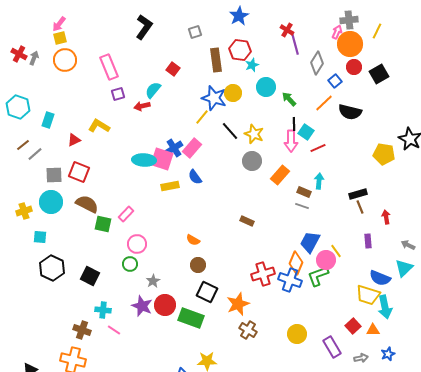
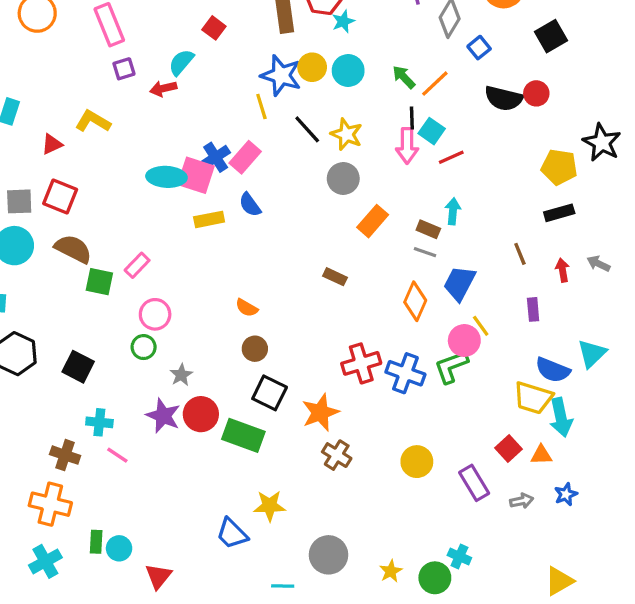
red circle: (354, 67) -> (536, 93), moved
cyan circle: (266, 87) -> (348, 70), moved
orange line: (324, 103) -> (435, 84), moved
yellow line: (202, 117) -> (261, 106), turned -56
orange rectangle: (280, 175) -> (373, 221), moved
black rectangle: (358, 194) -> (559, 213), moved
blue trapezoid: (310, 242) -> (459, 283), moved
gray arrow: (408, 245) -> (599, 264), moved
orange diamond: (296, 263) -> (415, 301), moved

